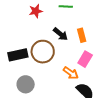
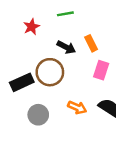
orange arrow: (71, 73) -> (77, 107), moved

